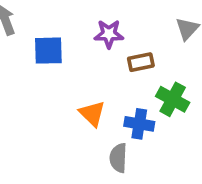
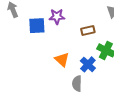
purple star: (109, 34) -> (57, 17), moved
blue cross: (139, 124) -> (88, 64), turned 35

